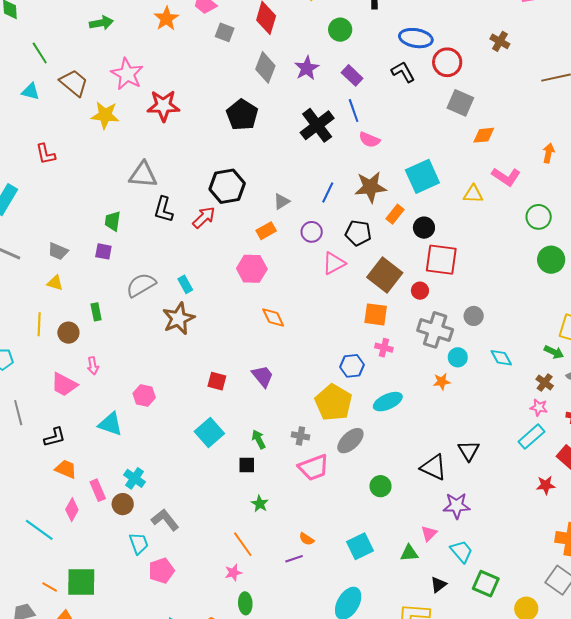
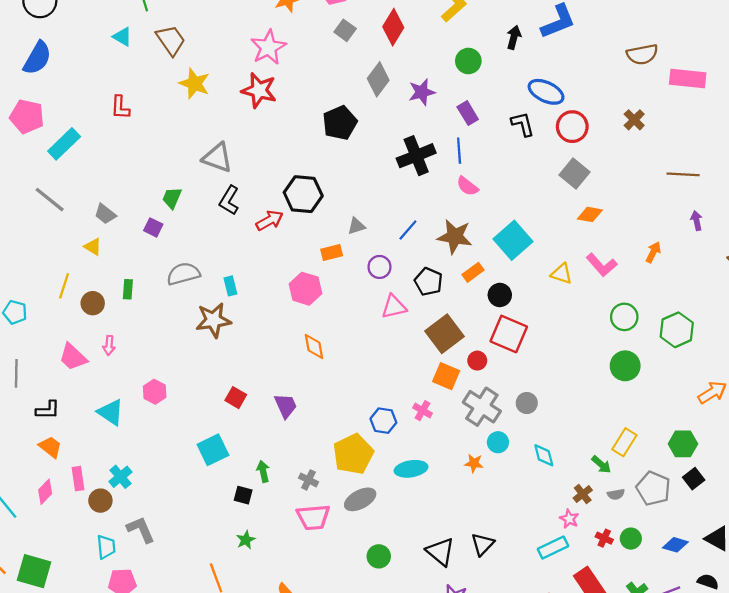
pink star: (127, 74) -> (268, 47), moved
cyan square: (422, 176) -> (513, 240), turned -32
orange square: (376, 314) -> (446, 376), moved

